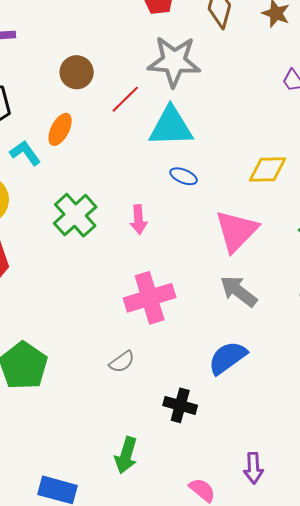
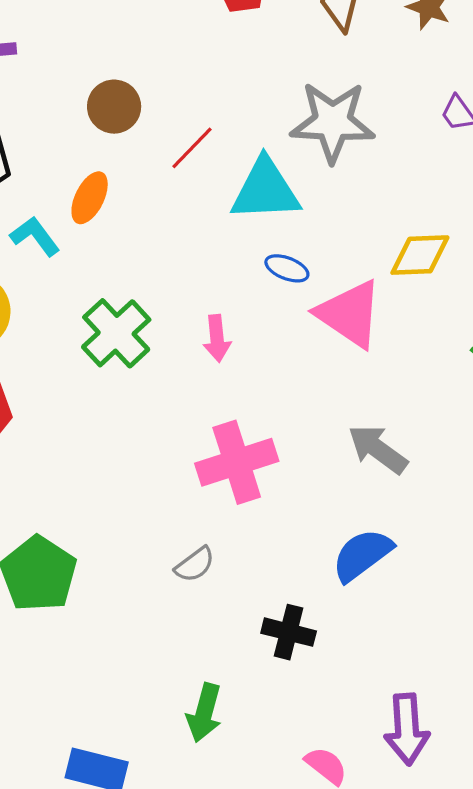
gray star: (174, 61) -> (333, 122), moved
pink triangle: (236, 231) -> (350, 314), moved, turned -39
purple arrow: (253, 468) -> (407, 729), size x1.4

